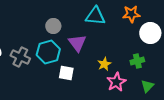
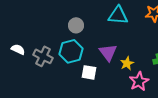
purple triangle: (77, 43) -> (108, 52), moved

